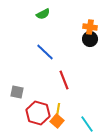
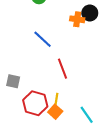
orange cross: (90, 27) -> (77, 19), moved
black circle: (90, 39) -> (90, 13), moved

